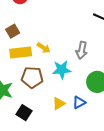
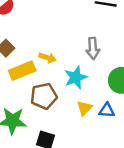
blue triangle: (79, 102) -> (107, 110), turned 48
yellow triangle: (59, 104) -> (84, 108), moved

